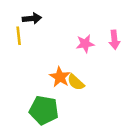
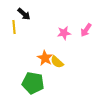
black arrow: (32, 18) -> (24, 14), turned 48
pink arrow: (114, 40) -> (86, 30), turned 40

